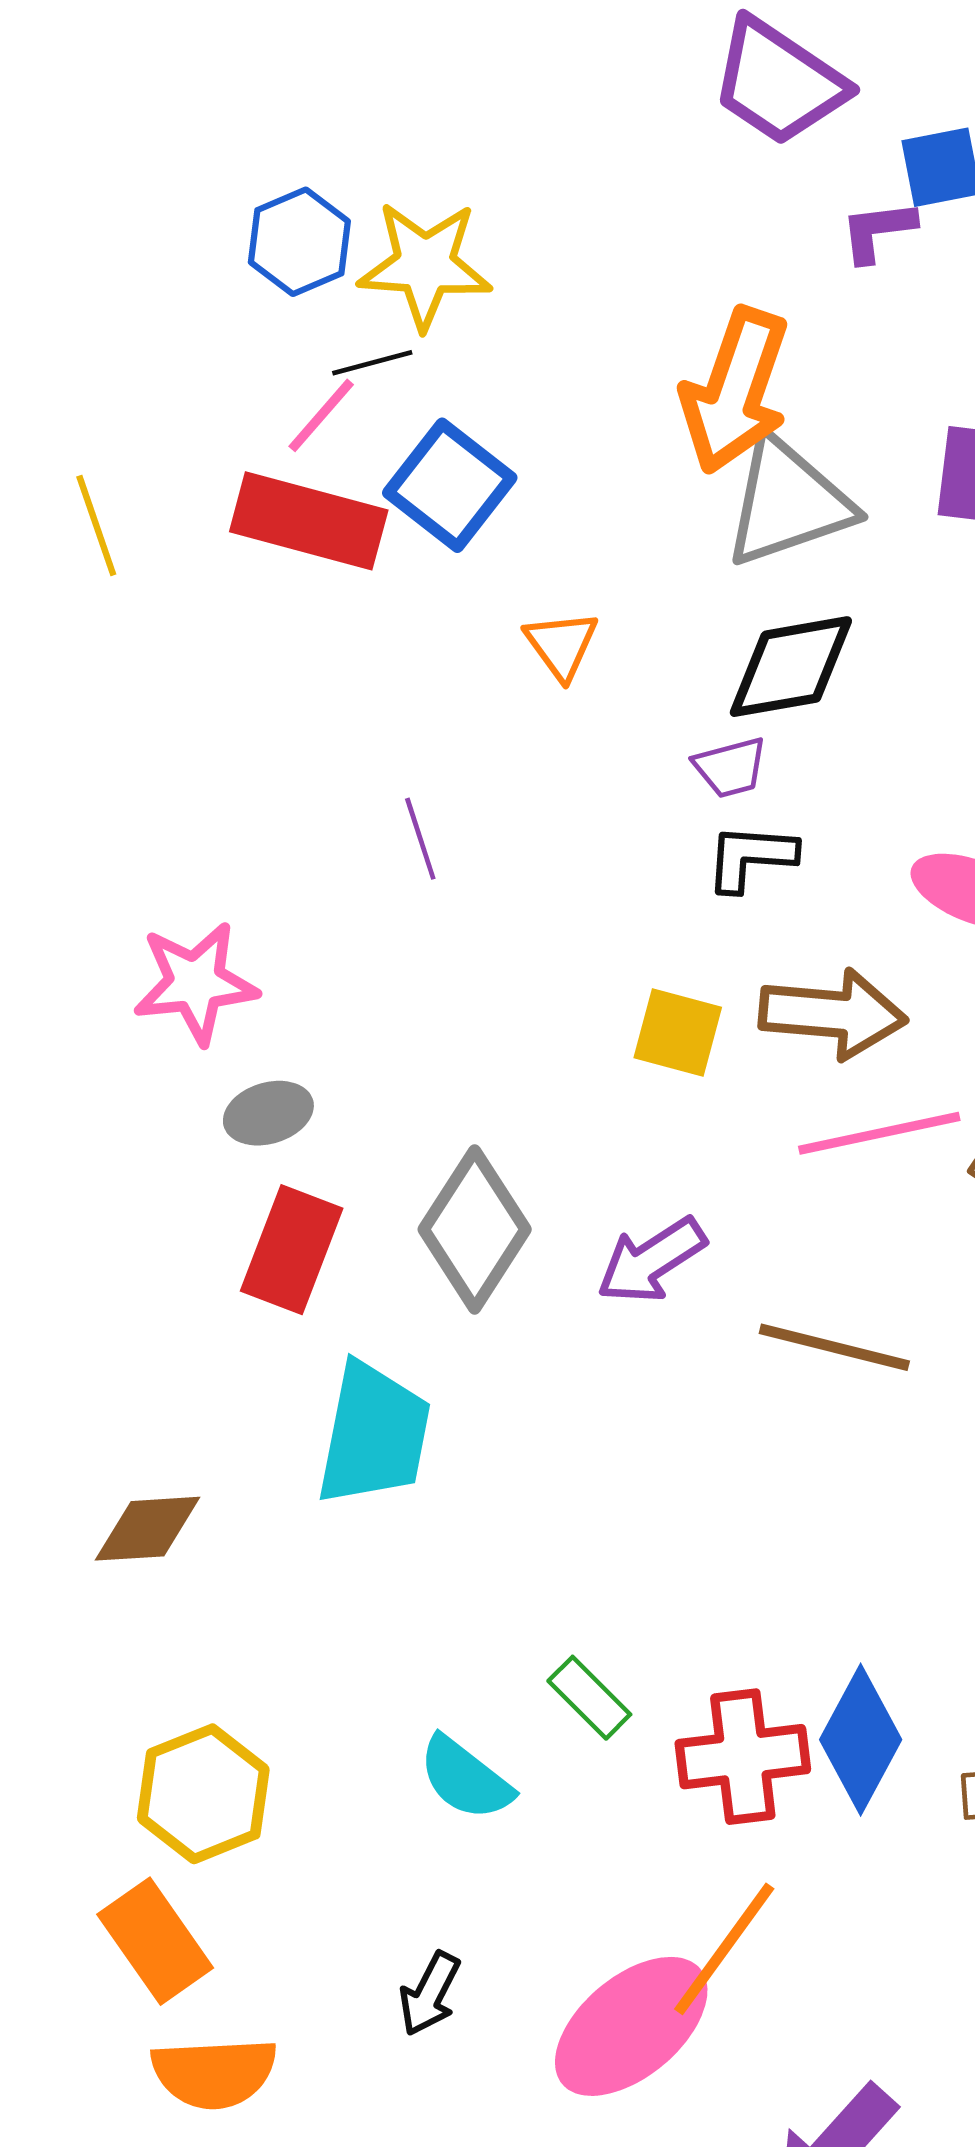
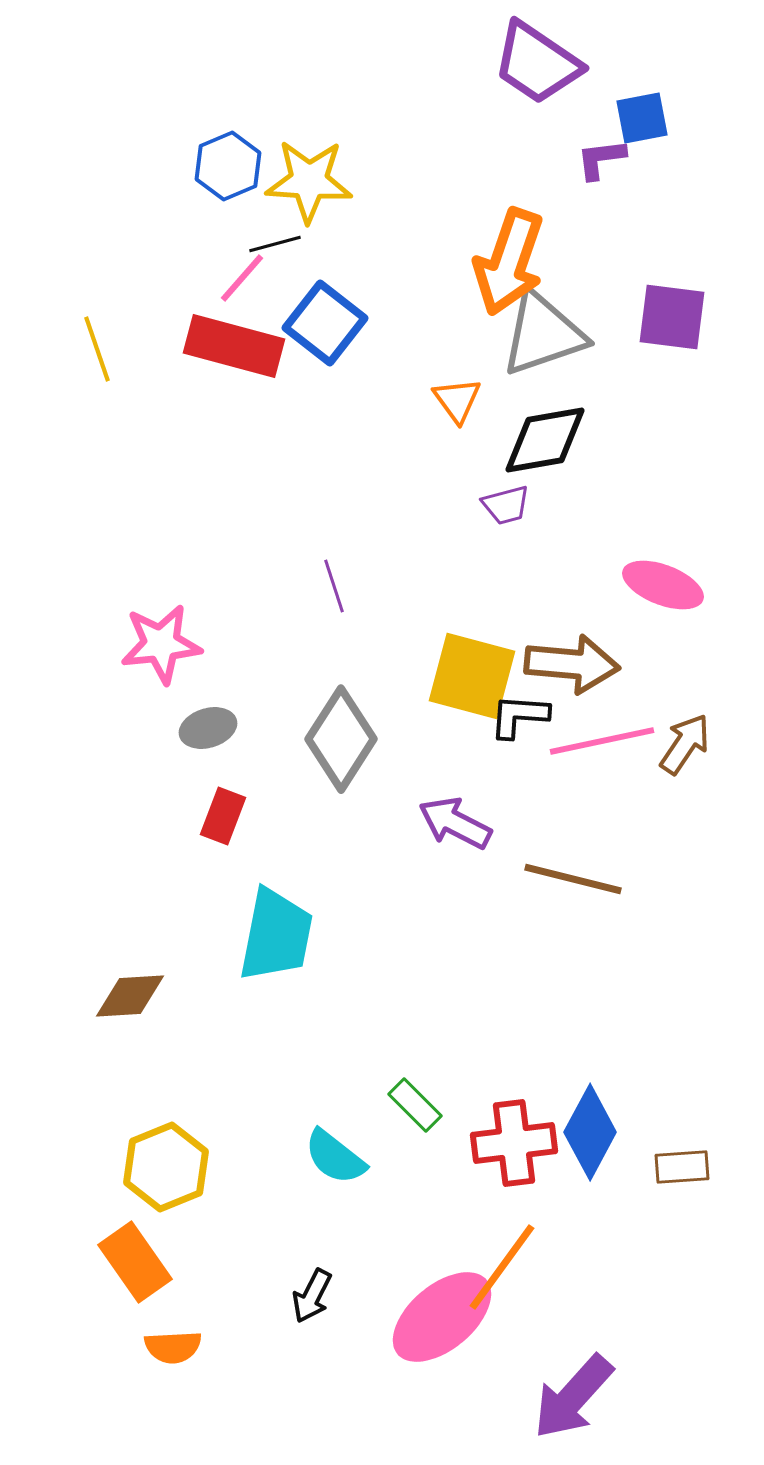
orange triangle: (561, 645) -> (457, 400), moved
purple line: (420, 839) -> (334, 586), moved
black L-shape: (751, 857) -> (519, 716), moved
yellow square: (678, 1033) -> (472, 676), size x1.5
gray diamond: (475, 1229) -> (341, 739), moved
red rectangle: (292, 1250) -> (223, 816), size x0.7
purple arrow: (651, 1260) -> (455, 823), turned 60
orange semicircle: (214, 2073) -> (173, 1347), size x0.7

